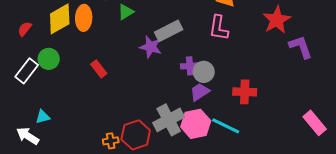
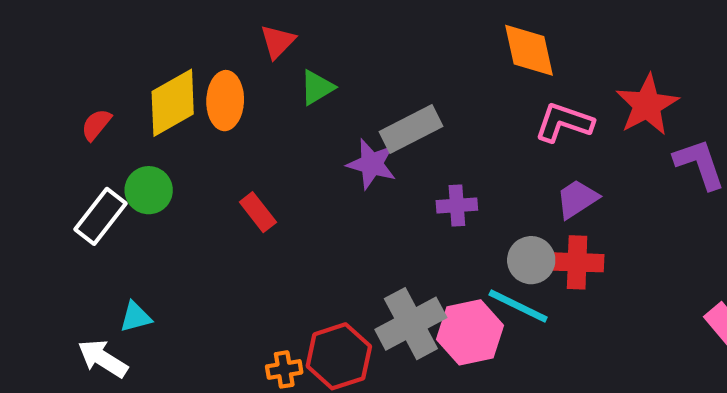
pink L-shape: (219, 28) -> (564, 122), moved, turned 100
gray circle: (204, 72) -> (531, 260), moved
purple trapezoid: (200, 92) -> (577, 199), moved
cyan line: (226, 126) -> (518, 306), moved

